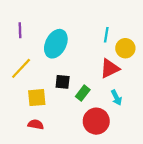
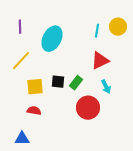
yellow circle: (125, 48) -> (118, 27), moved
black square: (63, 82) -> (58, 82), moved

